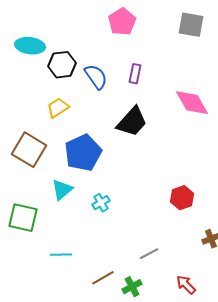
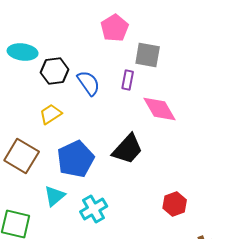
gray square: (191, 25) -> (148, 55), moved
pink diamond: (192, 103) -> (160, 109), moved
black trapezoid: (132, 122) -> (128, 149), moved
cyan cross: (101, 203) -> (94, 209), size x1.5

